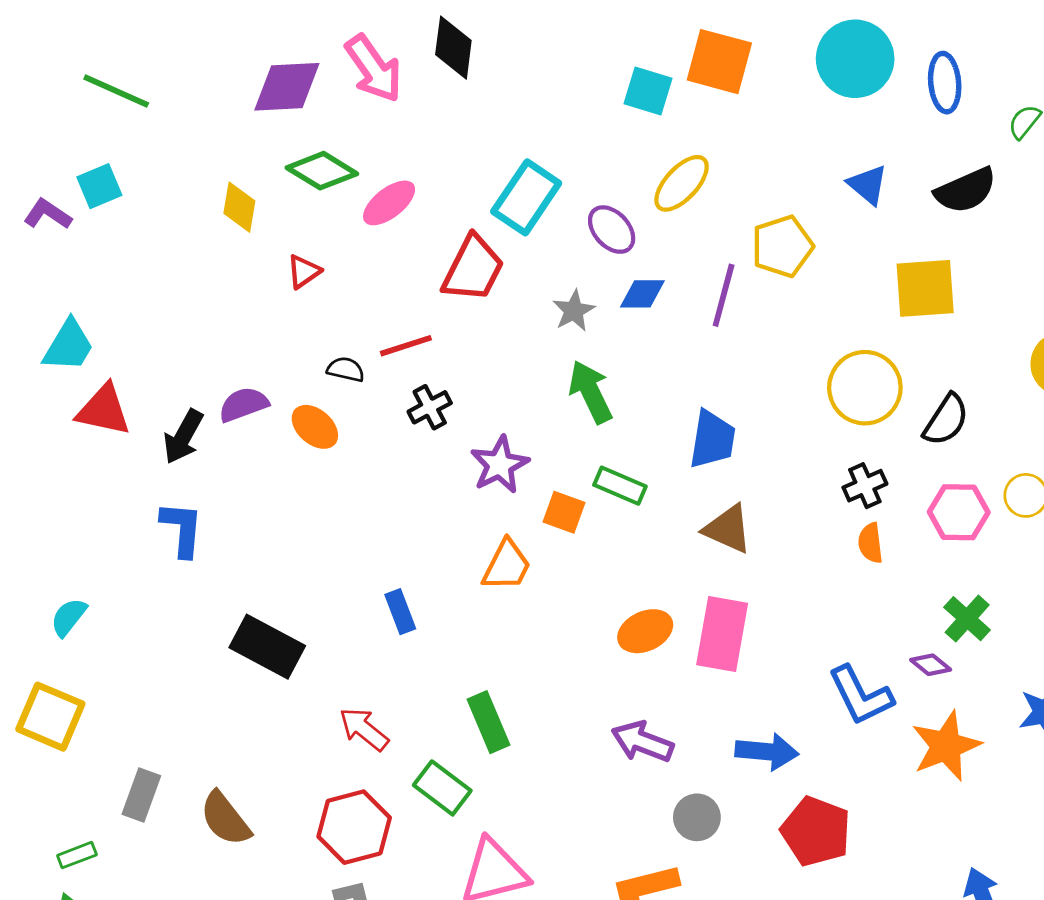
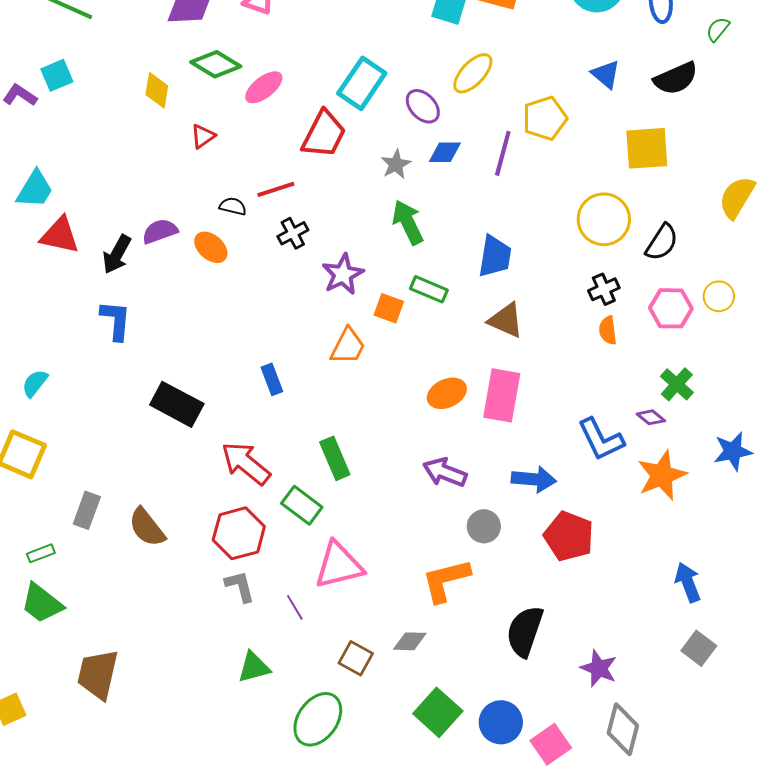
red arrow: (364, 729) -> (246, 463), size x1.4

